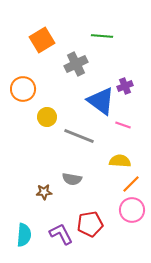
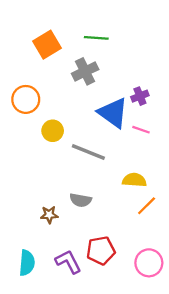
green line: (102, 36) -> (96, 38), moved
pink line: (123, 125) -> (141, 130), moved
pink circle: (132, 210) -> (149, 263), moved

